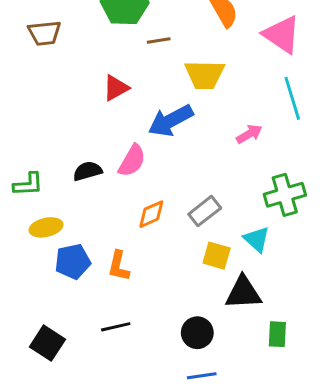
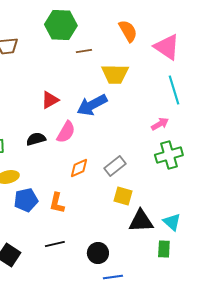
red triangle: (116, 88) -> (50, 100), moved
pink arrow: (249, 134) -> (160, 124), moved
cyan triangle: (257, 239) -> (172, 222), moved
black circle: (197, 333) -> (98, 253), moved

